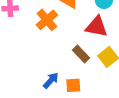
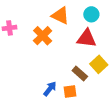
brown rectangle: (81, 54) -> (80, 73), moved

